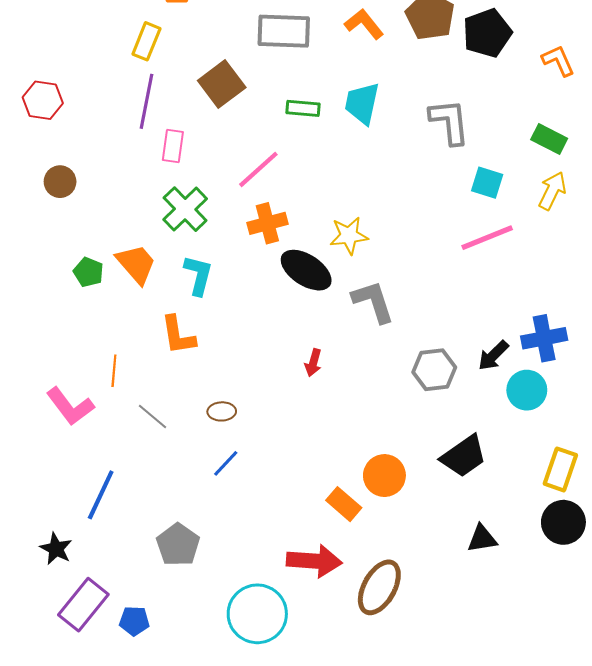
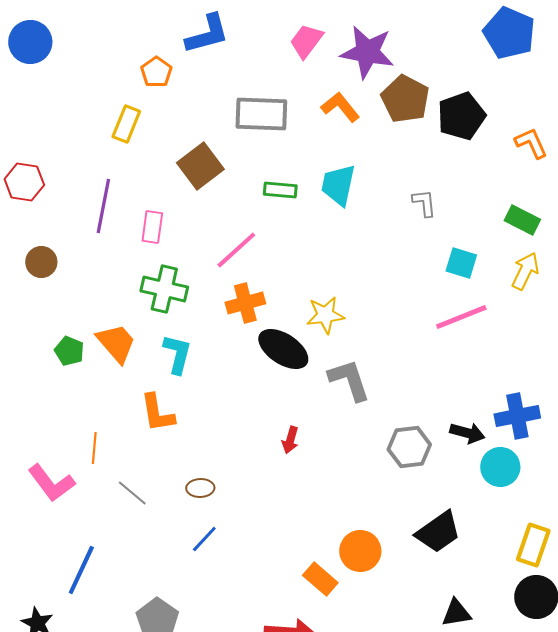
purple line: (146, 101) -> (103, 206), moved
gray L-shape: (450, 122) -> (424, 203), size x0.6
green cross: (185, 209) -> (164, 289), turned -33
black arrow: (493, 356) -> (467, 433), turned -120

